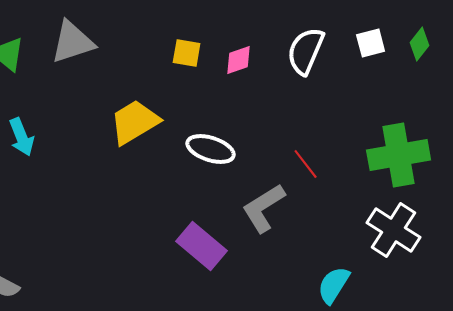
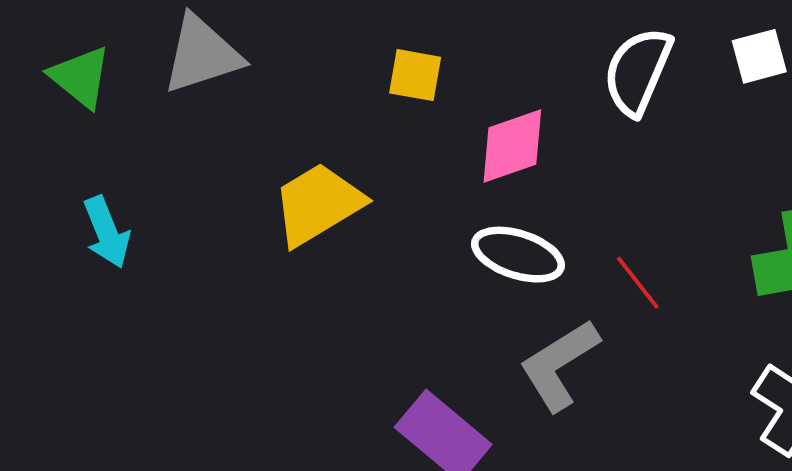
pink diamond: (239, 60) -> (512, 146), moved, size x1.4
white ellipse: (211, 149) -> (518, 255), moved

